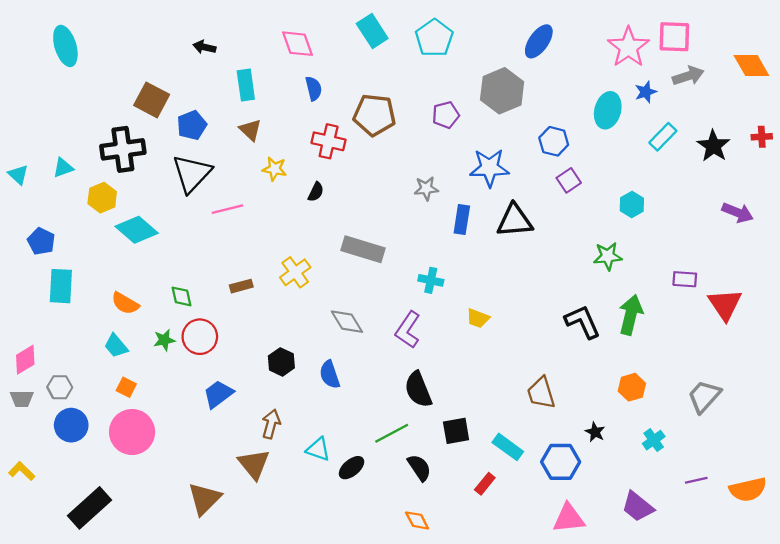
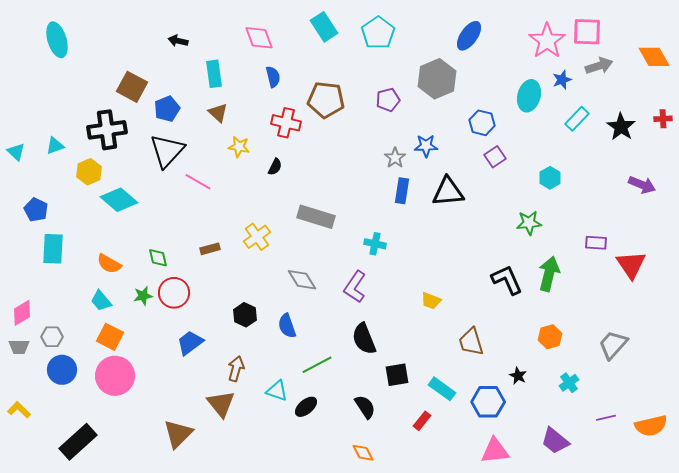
blue star: (489, 168) -> (426, 146), size x0.7
gray star: (426, 188) -> (395, 158), moved, turned -30
pink line: (227, 209) -> (198, 182), turned 44
yellow trapezoid: (478, 318) -> (431, 301), moved
orange square: (126, 387) -> (110, 337), size x1.5
green line: (392, 433) -> (317, 365), moved

